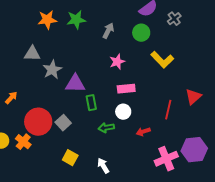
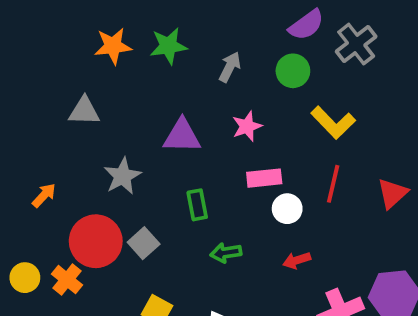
gray cross: (174, 19) -> (356, 44), size x1.5
gray star: (52, 70) -> (123, 176), moved
purple triangle: (75, 84) -> (182, 136), moved
red line: (168, 110) -> (333, 184), moved
white circle: (123, 112) -> (287, 209), moved

